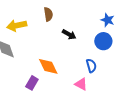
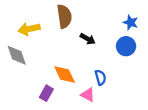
brown semicircle: (48, 14) -> (64, 16), size x1.5
blue semicircle: (91, 66) -> (100, 77), moved
pink triangle: (81, 84) -> (88, 95), moved

